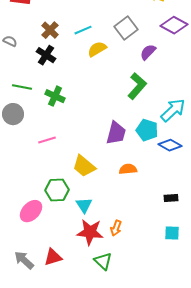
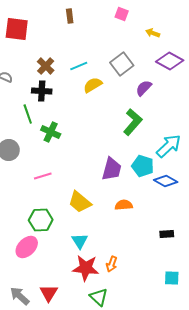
black cross: (46, 55) -> (42, 91), turned -30
green line: (22, 87) -> (28, 114), moved, turned 60
green hexagon: (57, 190) -> (41, 220), moved
cyan square: (172, 233) -> (172, 278), moved
red triangle: (53, 257) -> (49, 293), turned -42

